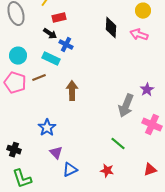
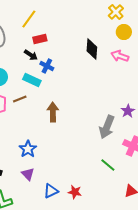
green line: (118, 144) -> (108, 165), moved
purple triangle: (56, 153) -> (28, 174), moved
red star: (107, 171) -> (75, 192), moved

